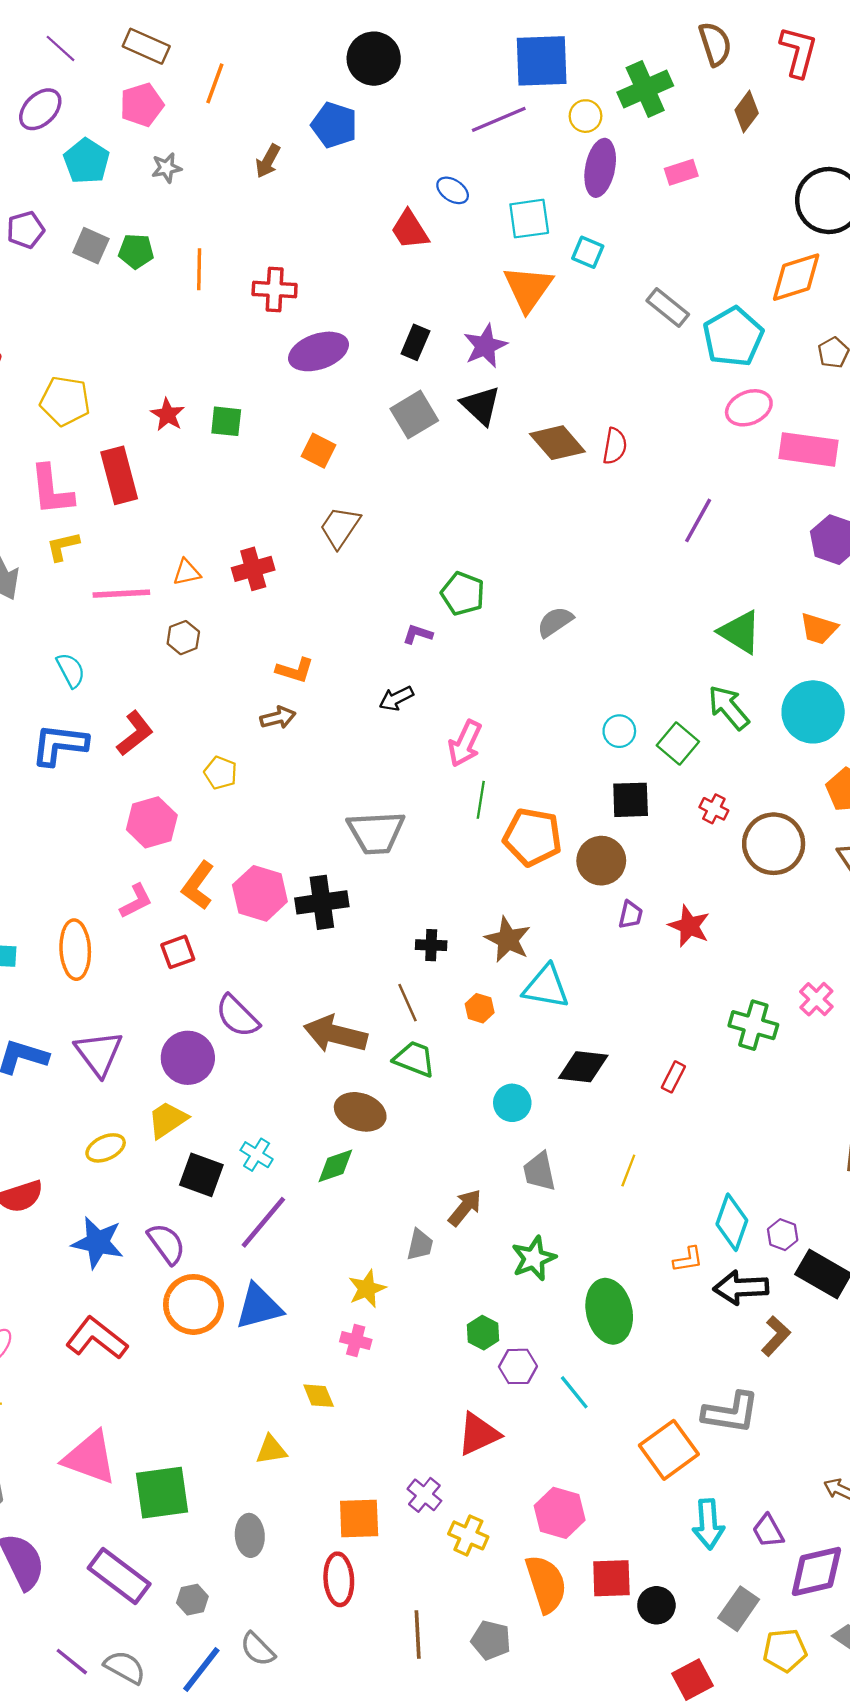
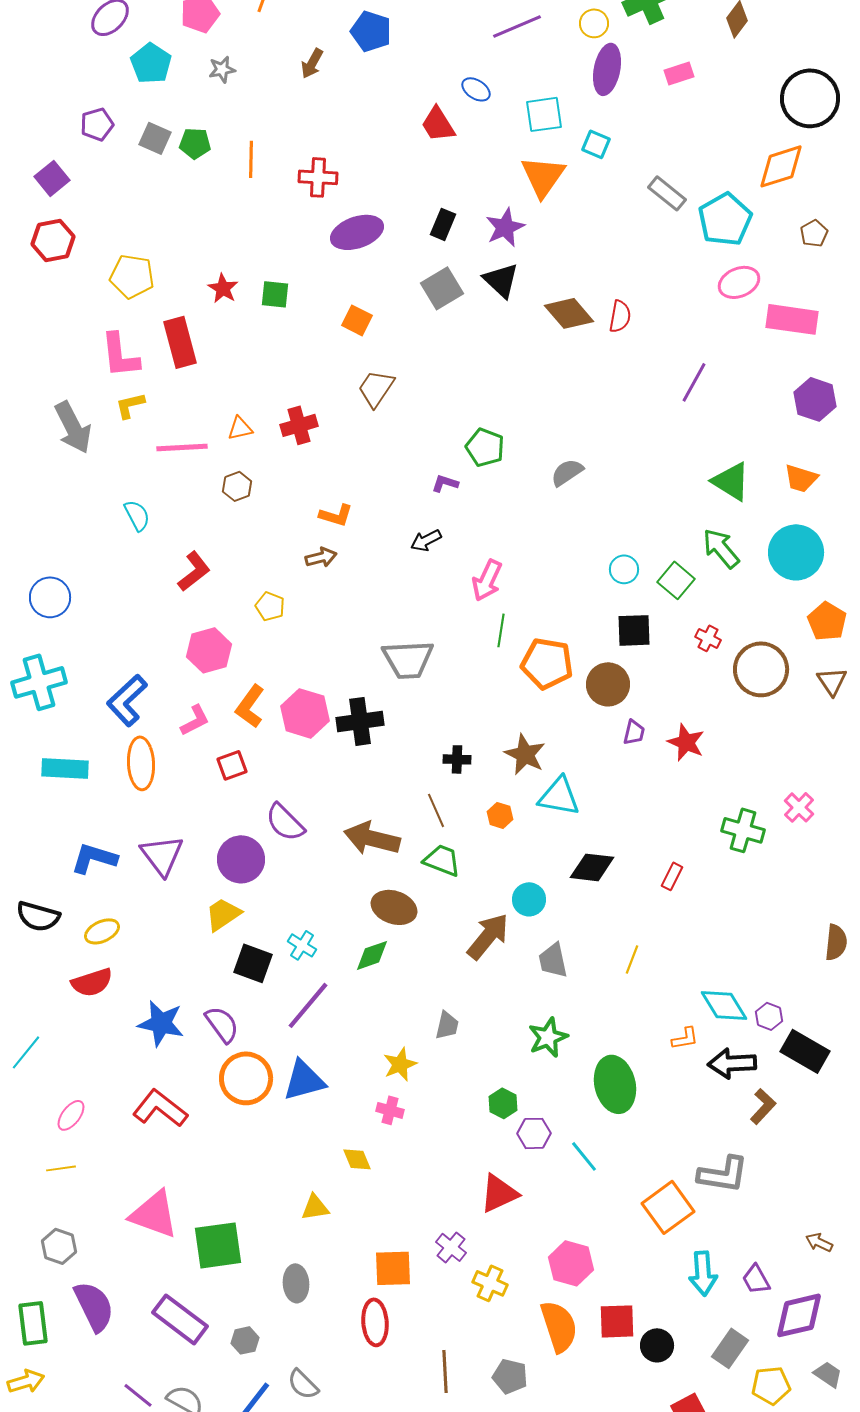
blue L-shape: (59, 745) -> (127, 700), moved, turned -50
yellow ellipse: (106, 1148) -> (102, 931), moved
brown arrow: (465, 1208) -> (488, 936), moved, size x1.4
cyan diamond: (732, 1222) -> (724, 1005), turned -51

